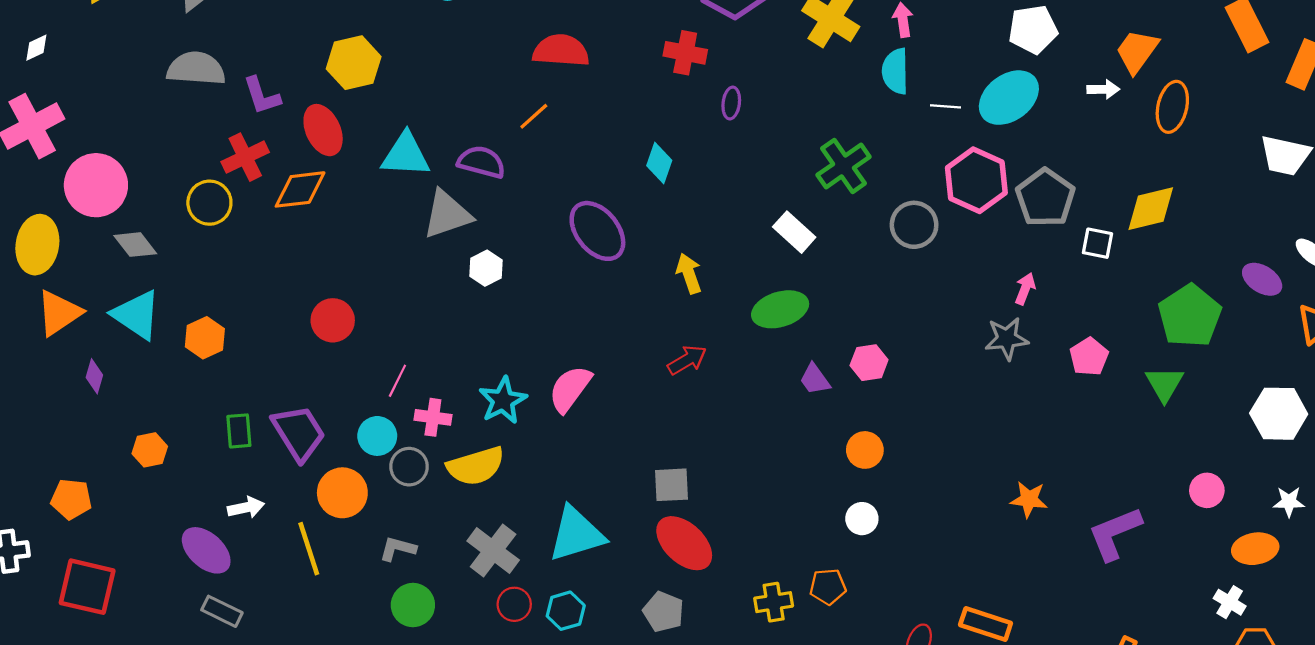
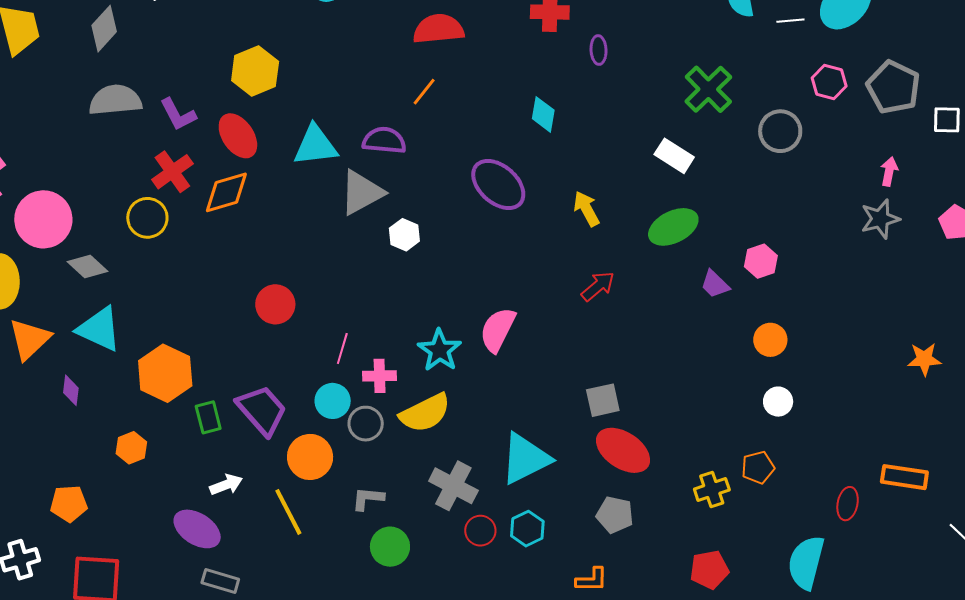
pink hexagon: (976, 180) -> (829, 82), size x0.6
orange hexagon: (205, 338) -> (165, 373), moved, size x1.5

